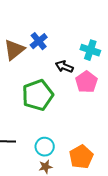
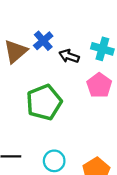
black arrow: (64, 67) -> (69, 56), moved

